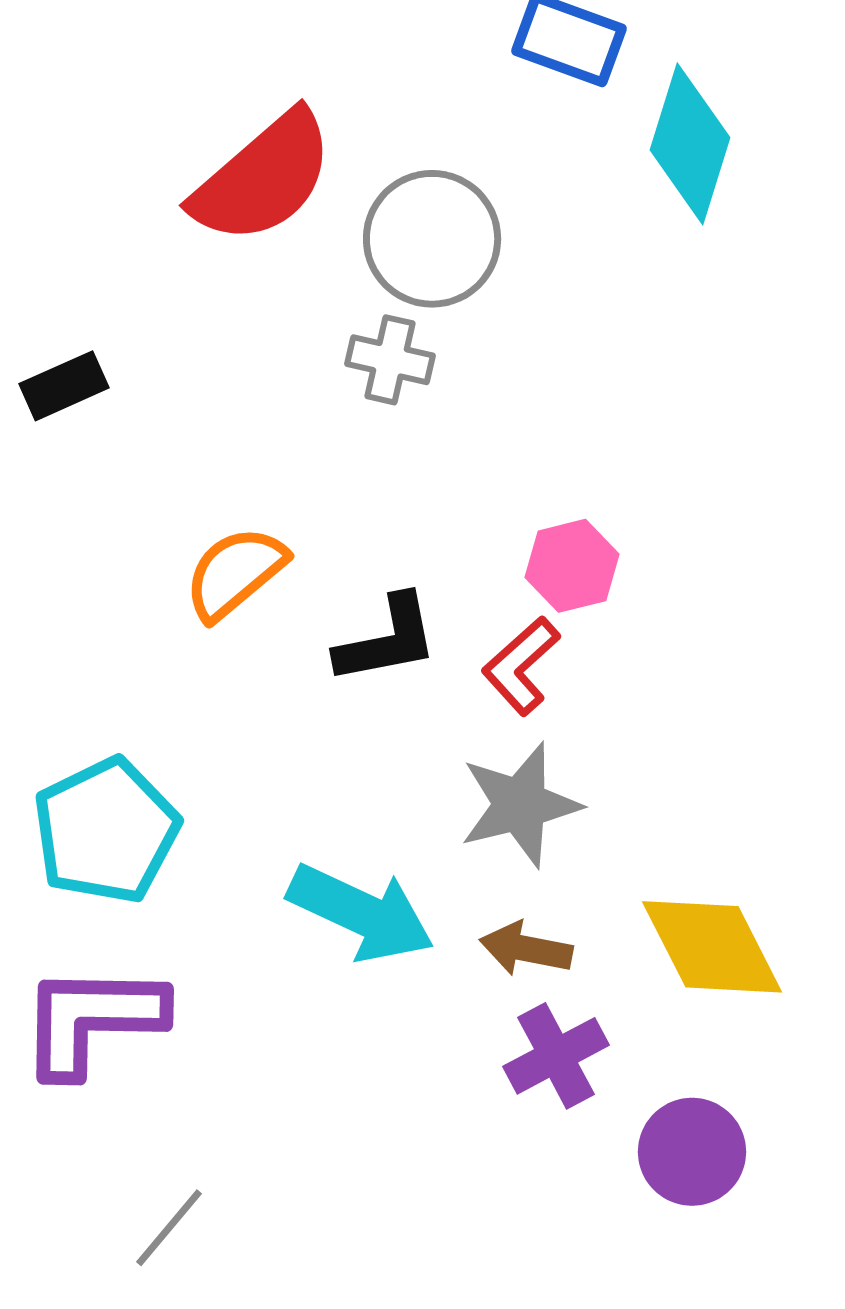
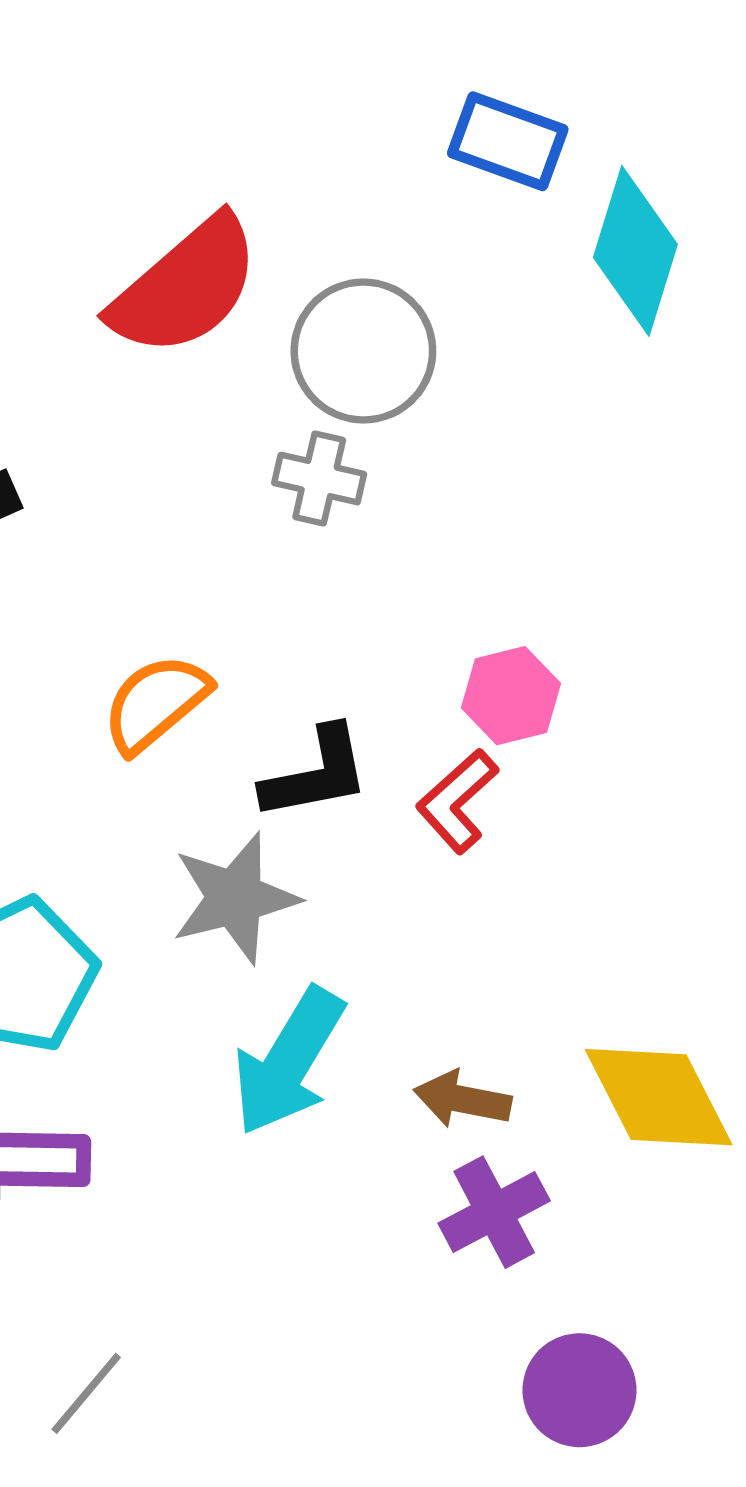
gray star: (520, 805) -> (235, 898), moved
cyan arrow: (361, 913) -> (289, 1061), turned 96
purple circle: (692, 1152) -> (579, 1390), moved

